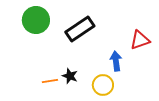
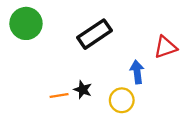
green circle: (36, 20) -> (26, 23), moved

